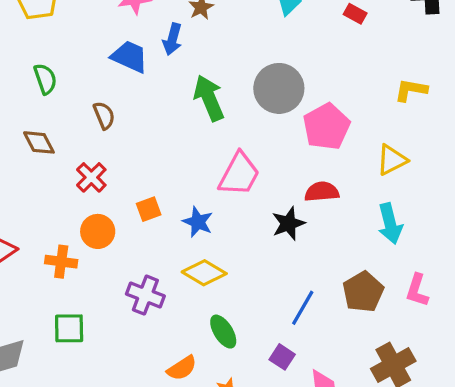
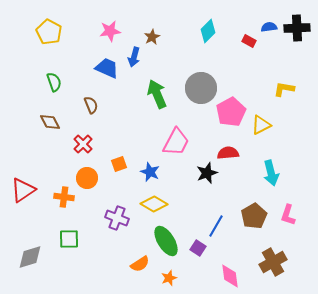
yellow triangle: (392, 160) -> (261, 125), moved
green ellipse: (223, 332) -> (166, 241), size x1.4
purple square: (282, 357) -> (198, 248), moved

